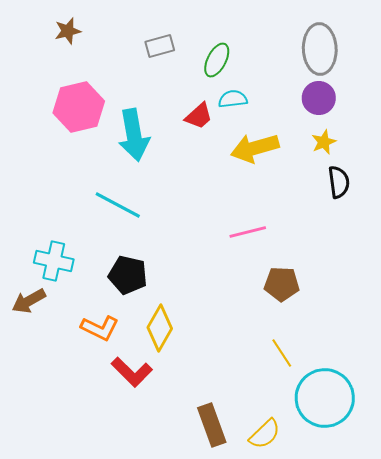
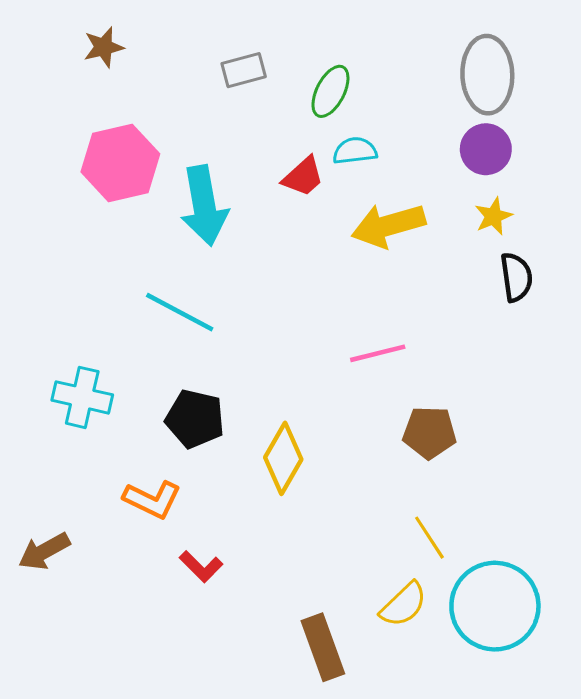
brown arrow: (29, 301) -> (44, 551), moved
yellow diamond: (160, 328) -> (283, 458), moved
red L-shape: (132, 372) -> (201, 567), size x0.7
yellow semicircle: (265, 434) -> (404, 605), moved

